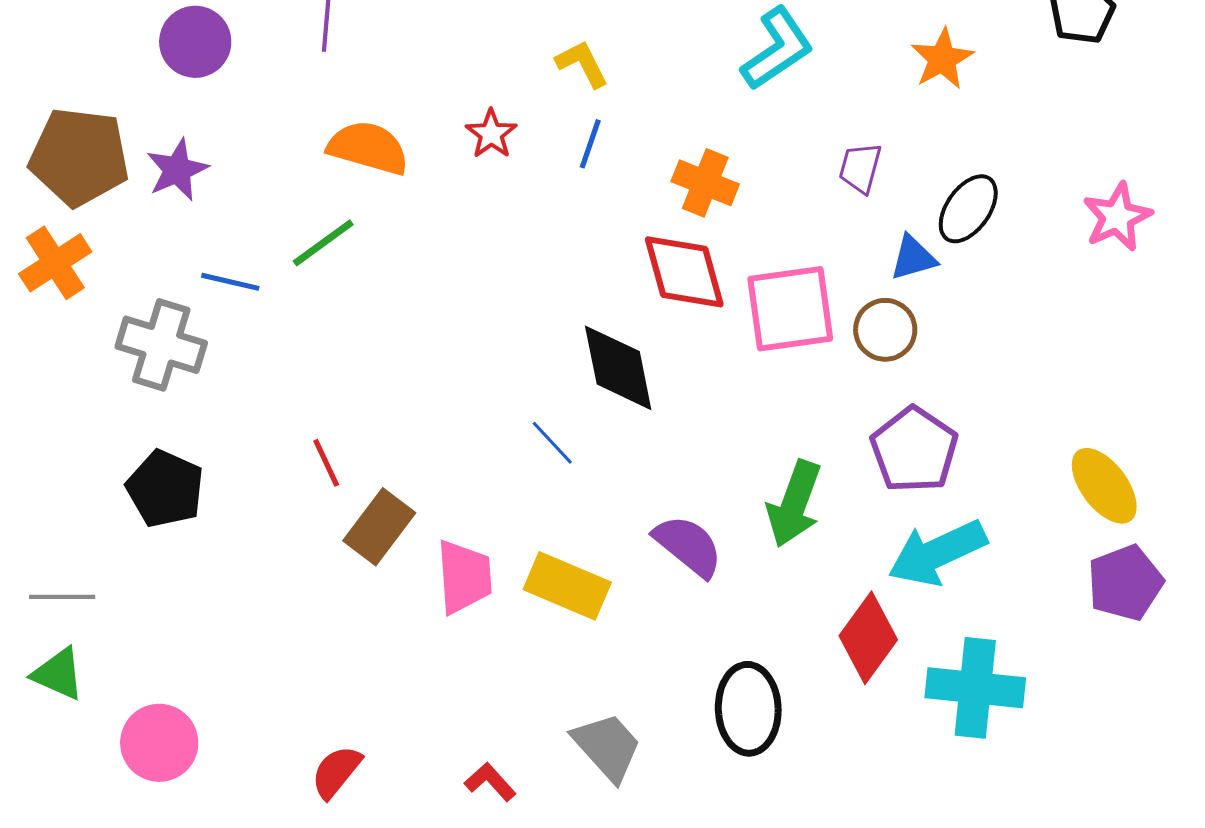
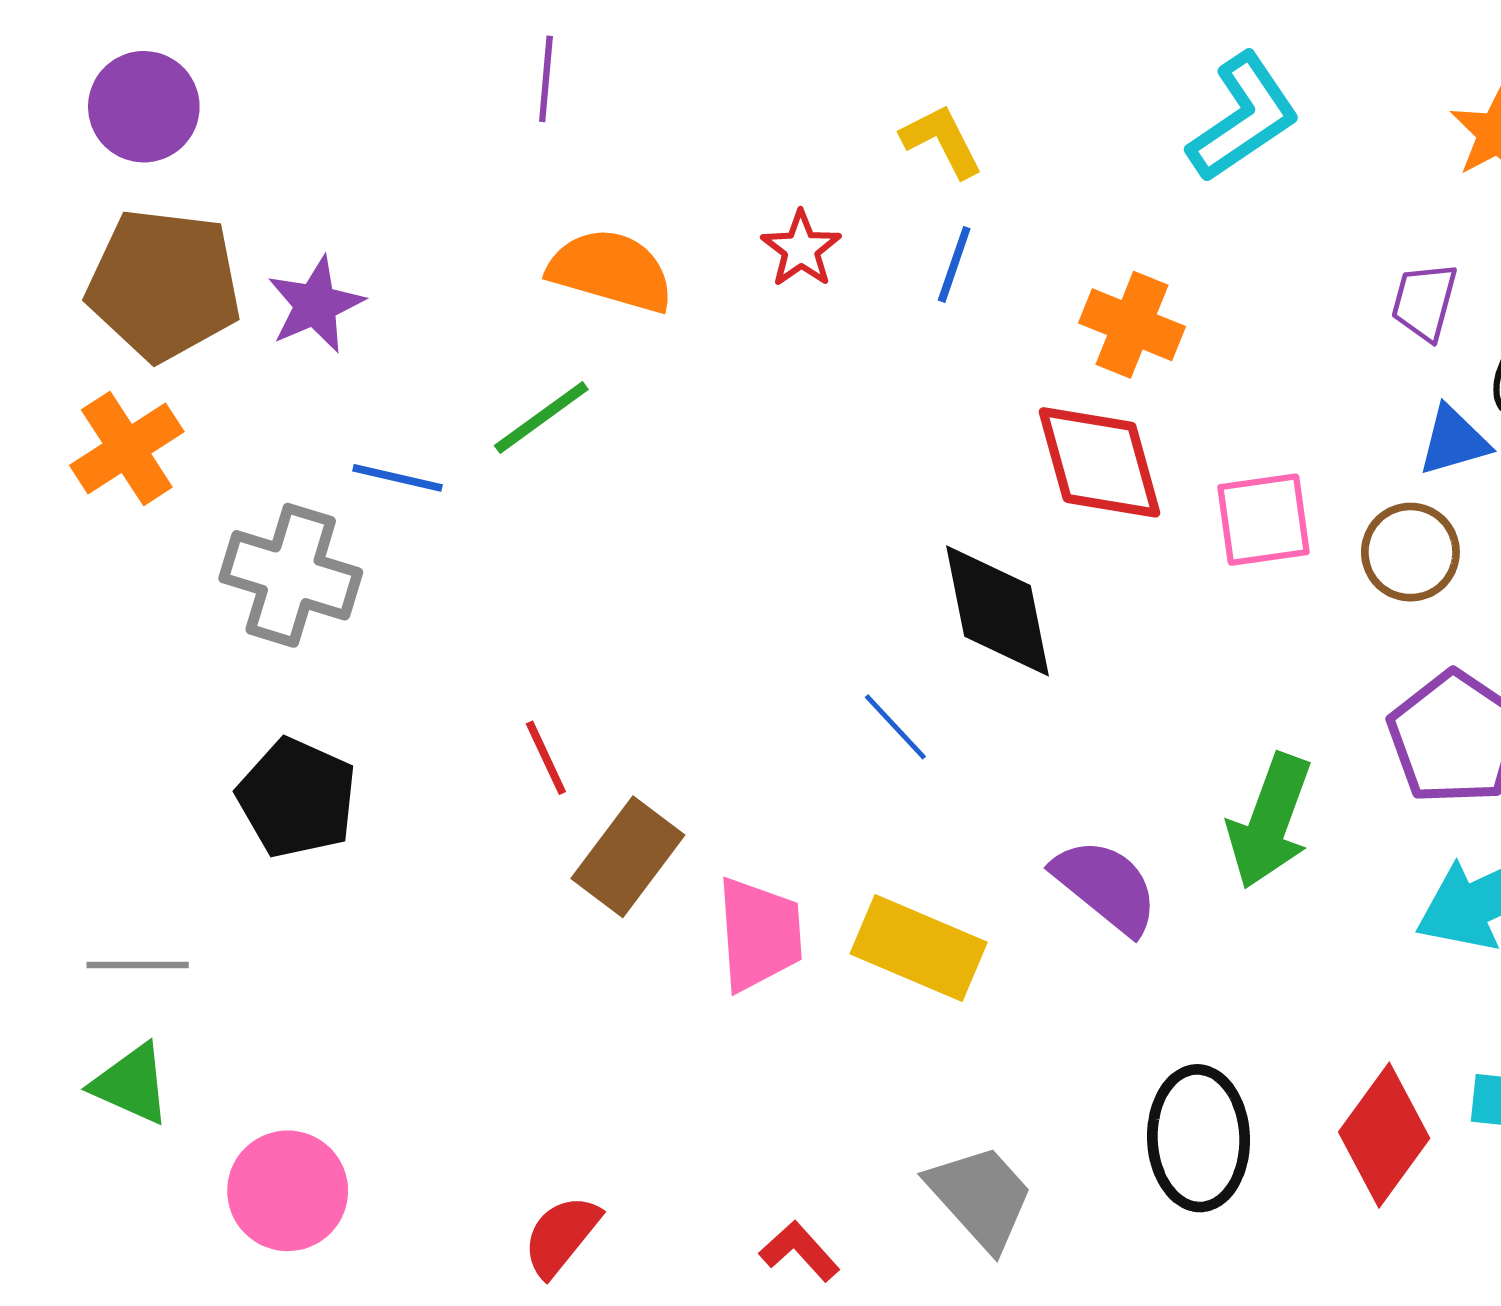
purple circle: (195, 42) -> (144, 107), moved
purple trapezoid: (860, 168) -> (1424, 302), moved
pink square: (790, 309) -> (1263, 520), size x0.7
red diamond: (868, 638) -> (1384, 1135), moved

